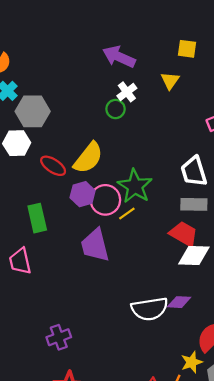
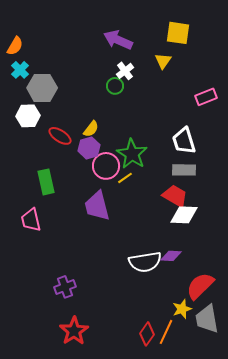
yellow square: (187, 49) -> (178, 33), size x1.4
yellow semicircle: (88, 158) -> (91, 129), size x0.6
purple hexagon: (83, 194) -> (89, 148), moved

